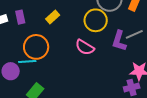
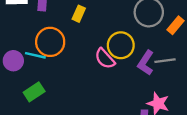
yellow rectangle: (53, 17) -> (79, 14), turned -40
yellow circle: (96, 20) -> (121, 45), moved

